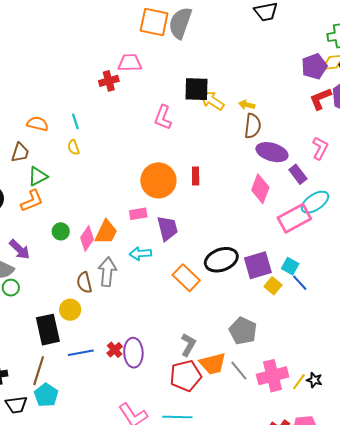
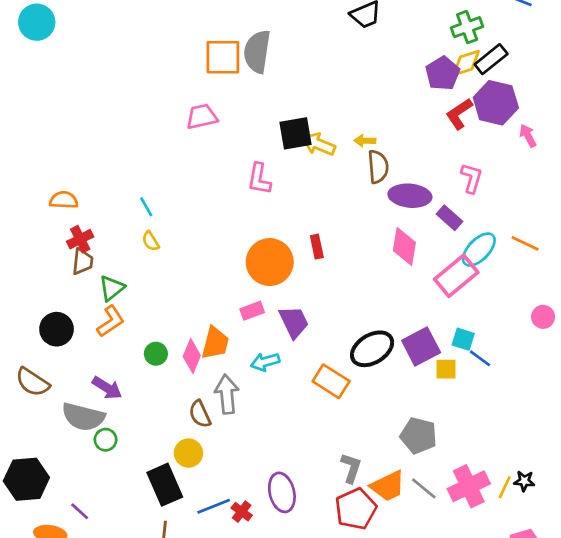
red cross: (109, 81) -> (80, 239), moved
orange semicircle: (38, 124) -> (64, 200), moved
yellow square: (273, 286) -> (446, 369), turned -30
red cross: (115, 350) -> (242, 512), moved

